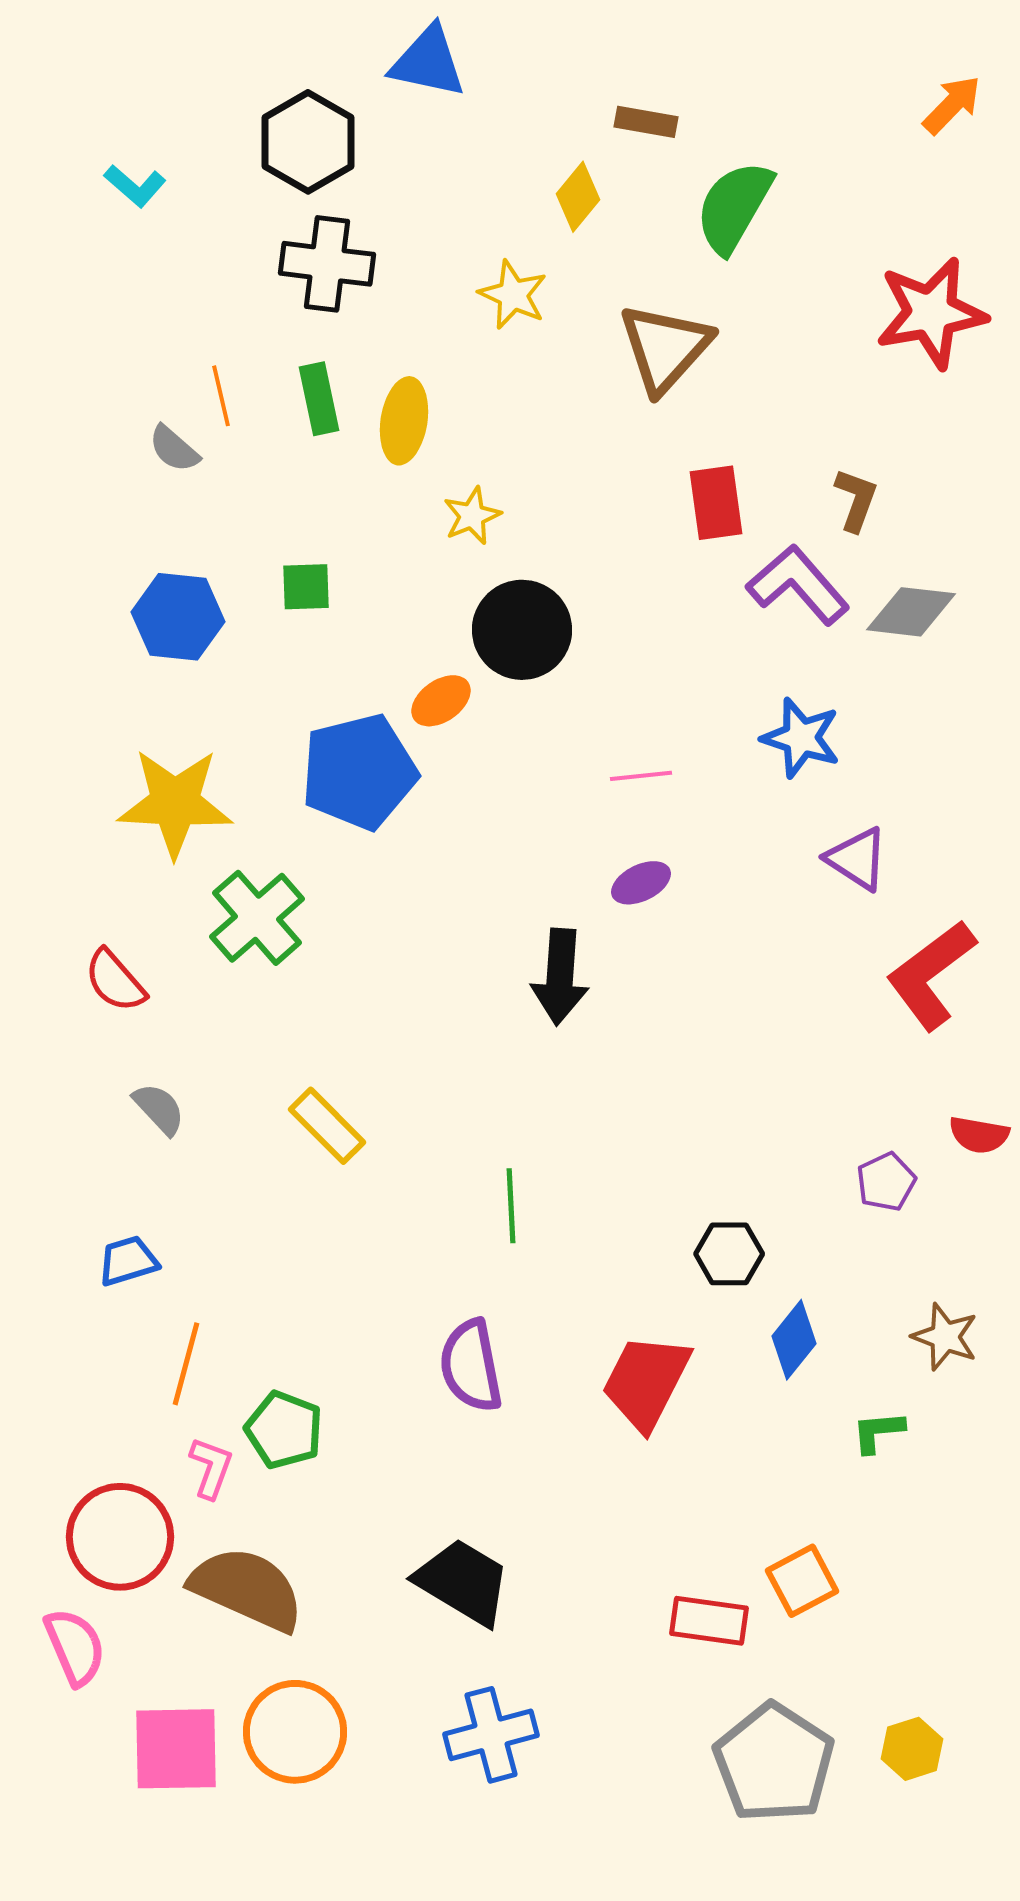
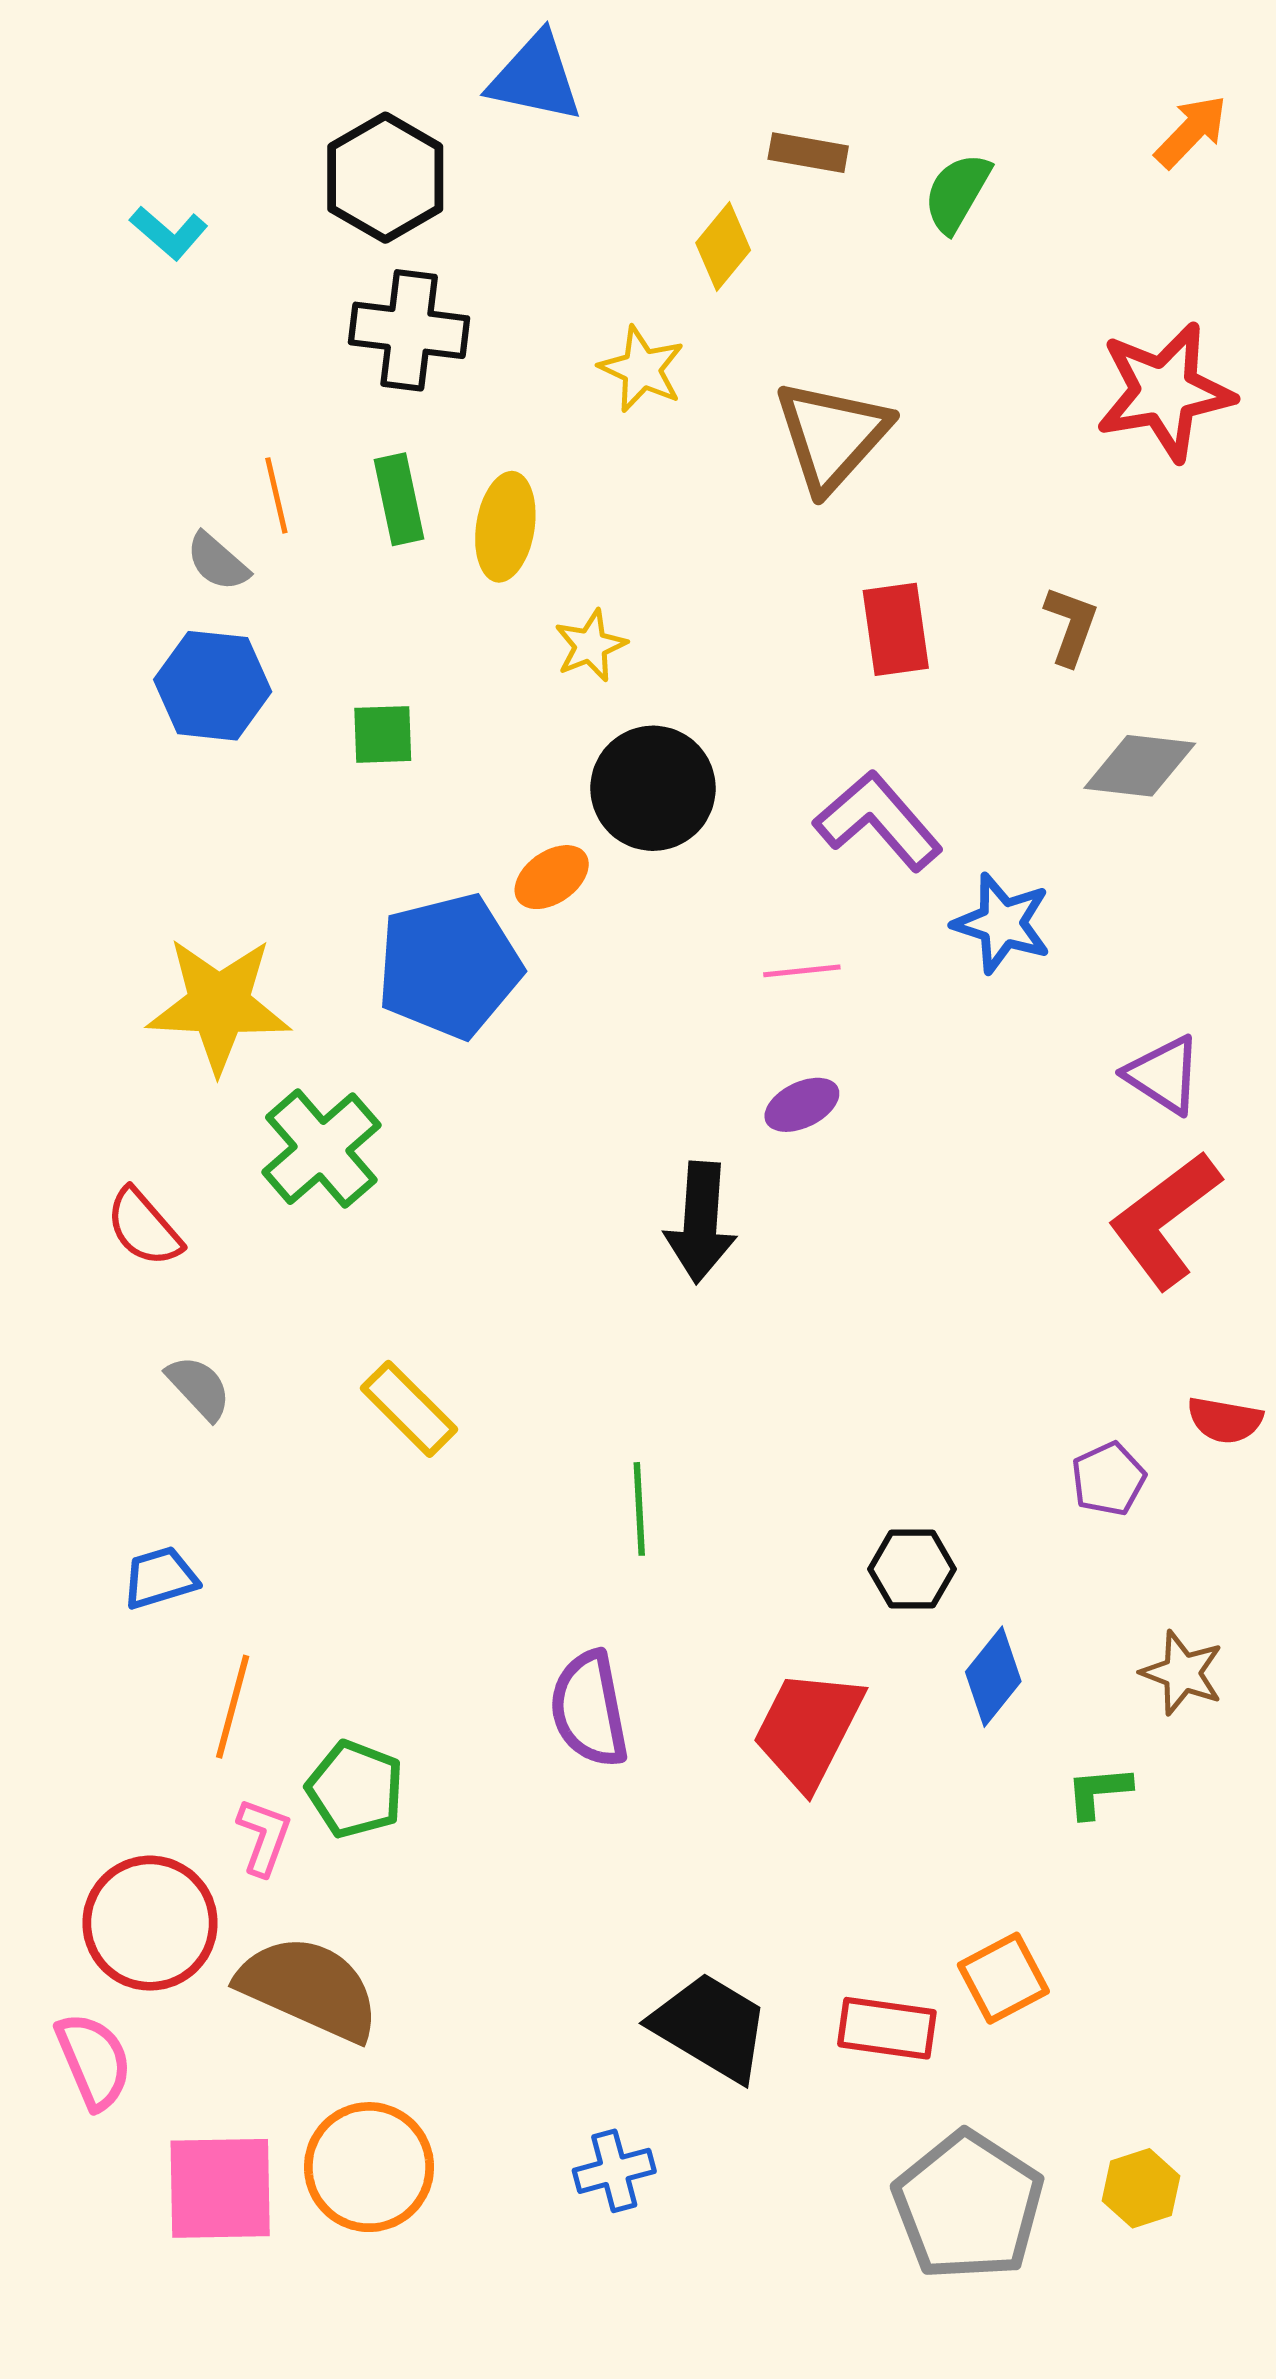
green semicircle: (734, 207) -> (957, 193), moved, size x0.7
purple L-shape: (798, 585) -> (878, 821), moved
blue hexagon: (178, 617) -> (213, 686), moved
purple triangle: (857, 859) -> (1164, 1075), moved
black trapezoid: (463, 1582) -> (711, 2027), moved
blue cross: (491, 1735) -> (614, 2171), size x0.7

